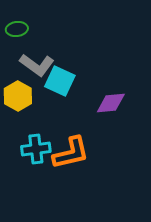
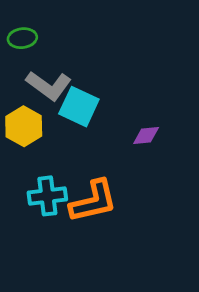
purple diamond: (111, 103) -> (146, 135), size x0.7

